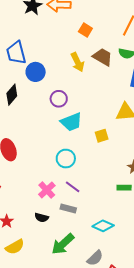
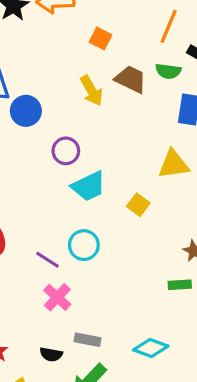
yellow square: (102, 136) -> (138, 205), turned -32
purple line: (73, 187) -> (47, 260), moved
gray rectangle: (68, 208) -> (87, 340), moved
black semicircle: (42, 218) -> (51, 354), moved

